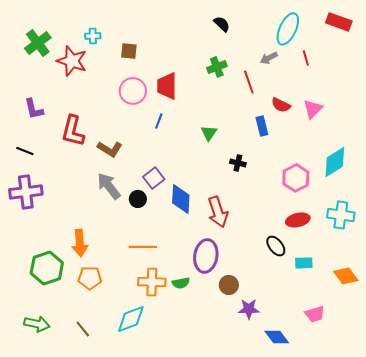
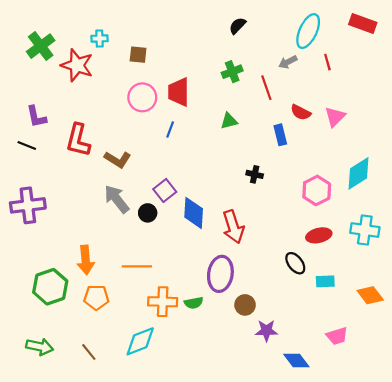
black semicircle: (222, 24) -> (238, 26), turned -90
green triangle: (209, 133) -> (229, 121), moved, turned 42
black line: (25, 151) -> (27, 146), moved
orange line: (143, 247) -> (137, 266), moved

